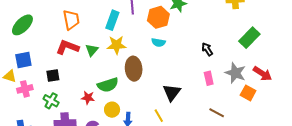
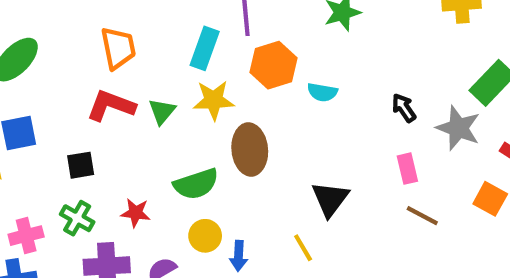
orange hexagon: (158, 17) -> (274, 65), moved
cyan semicircle: (158, 42) -> (322, 92), moved
gray star: (235, 73) -> (458, 128), moved
pink cross: (25, 89) -> (26, 236), moved
red star: (88, 98) -> (136, 213), moved
brown line: (217, 113) -> (422, 216), moved

